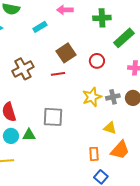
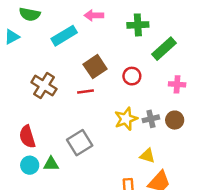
cyan rectangle: (40, 27) -> (64, 36), size x1.5
brown cross: (23, 69) -> (44, 86), turned -30
gray square: (53, 117) -> (80, 143), turned -35

